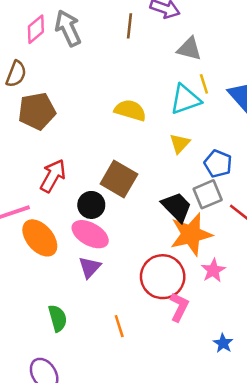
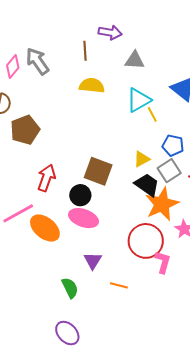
yellow line: (204, 84) -> (152, 114), moved
yellow semicircle: (130, 110) -> (92, 85), moved
yellow triangle: (180, 143) -> (142, 159), moved, turned 30
purple triangle: (90, 267) -> (93, 261), moved
orange line: (119, 326) -> (119, 285), turned -48

